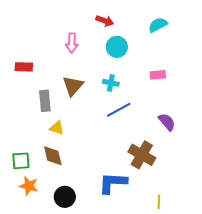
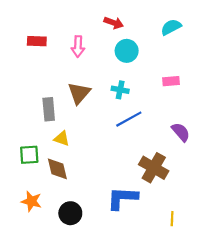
red rectangle: (24, 67) -> (37, 41), moved
green square: (21, 161) -> (29, 155), moved

